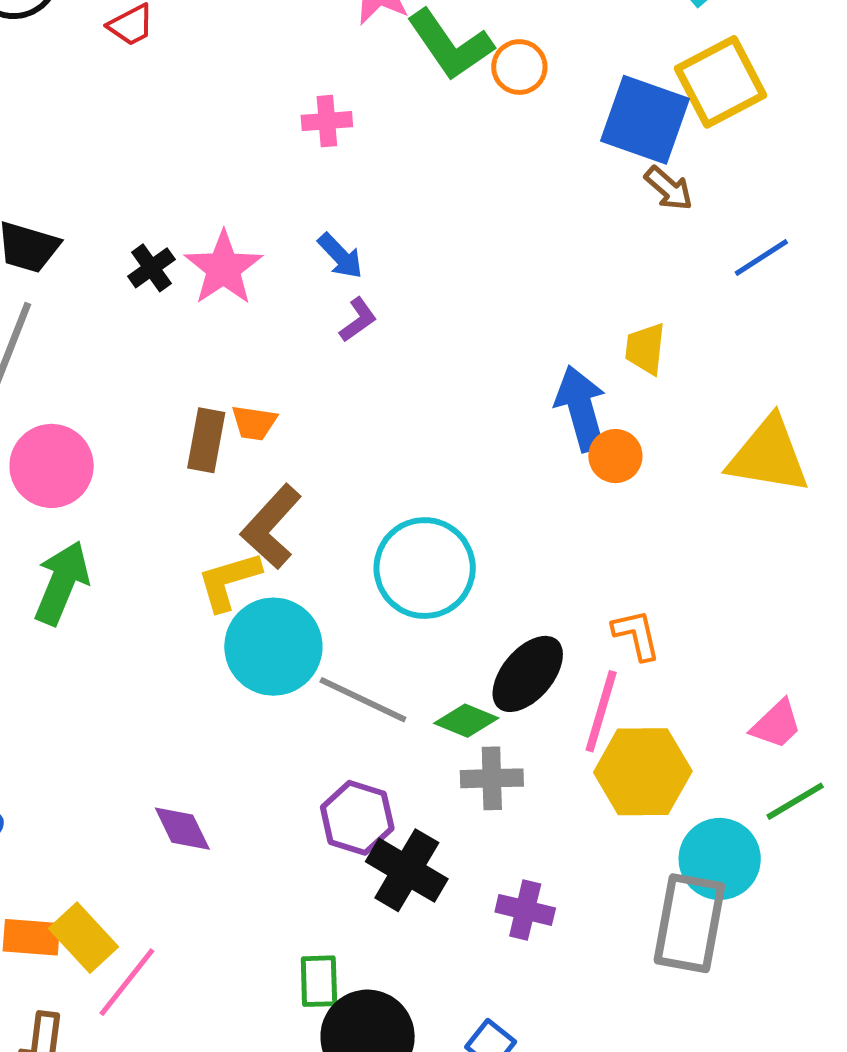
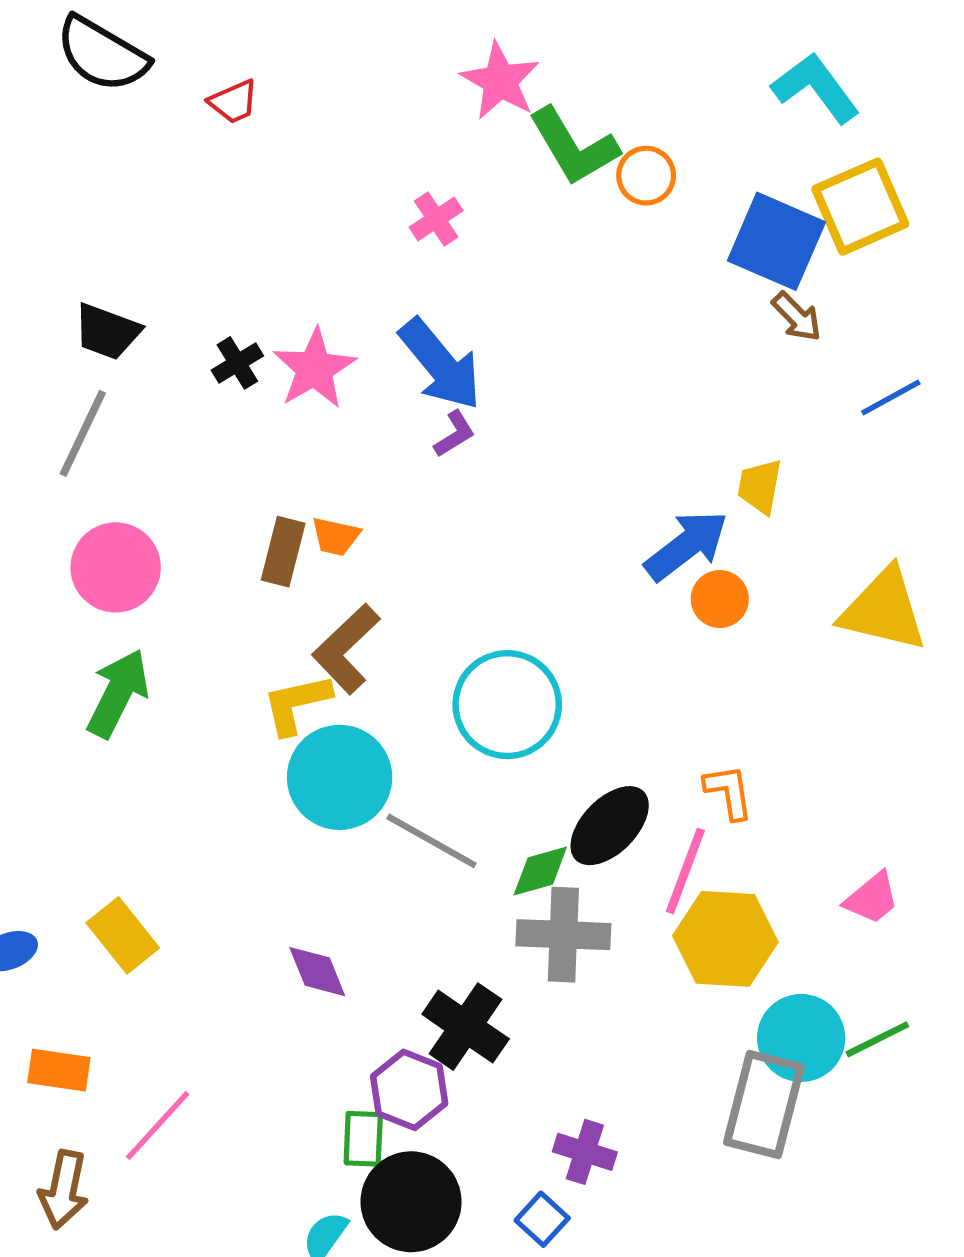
pink cross: (327, 121) -> (436, 219), turned -33
blue arrow: (340, 256) -> (440, 364), size x1.8
blue arrow: (581, 408) -> (686, 545), turned 64
green diamond: (466, 721) -> (540, 871), turned -42
gray cross: (492, 778) -> (563, 935), size x1.4
green line: (795, 801) -> (877, 1039), moved
purple hexagon: (357, 818) -> (409, 1090), moved
purple diamond: (182, 829) -> (317, 972), moved
purple cross: (525, 910) -> (585, 1152), moved
yellow rectangle: (83, 938) -> (123, 935), moved

